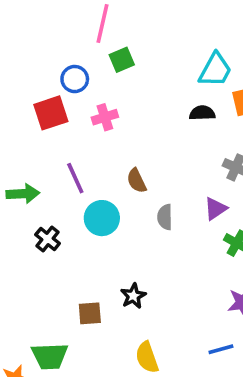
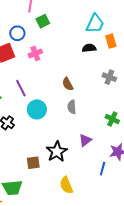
brown semicircle: (137, 181) -> (68, 84), moved
purple triangle: (215, 209) -> (85, 140), moved
black star: (133, 296) -> (57, 152), size x1.5
blue line: (221, 349) -> (103, 169), moved, turned -56

